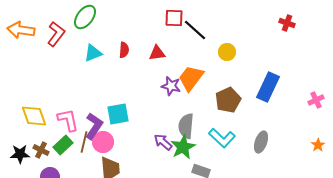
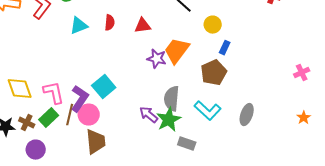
blue rectangle: (268, 87) -> (225, 48), moved, size x0.5
cyan square: (118, 114) -> (104, 87), turned -30

